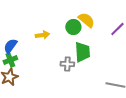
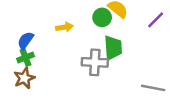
gray cross: (67, 64) -> (95, 62), size x1.5

